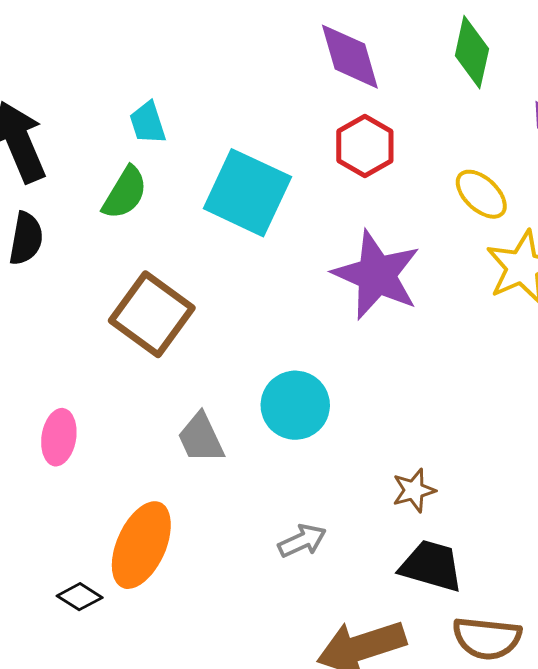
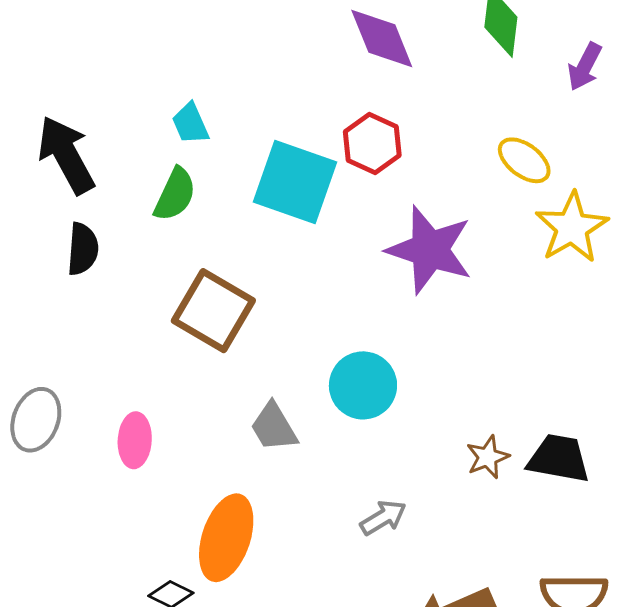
red hexagon: (365, 146) -> (372, 143), moved
black trapezoid: (431, 566) -> (559, 458), moved

